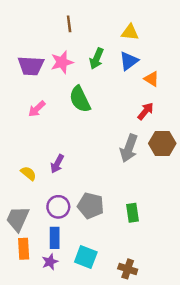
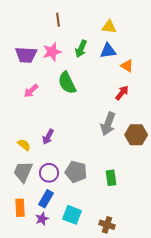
blue triangle: (129, 61) -> (108, 51), turned 30
brown hexagon: (162, 143) -> (136, 135), moved
gray trapezoid: (18, 219) -> (23, 172), moved
blue rectangle: (55, 238) -> (46, 199), turned 30

